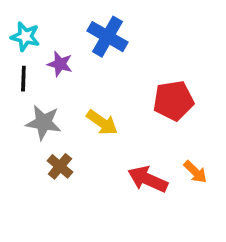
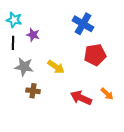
blue cross: (108, 37) -> (83, 24), moved
brown cross: (60, 166) -> (33, 91), turned -32

